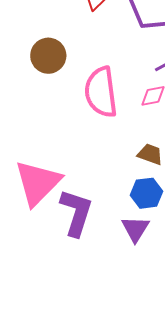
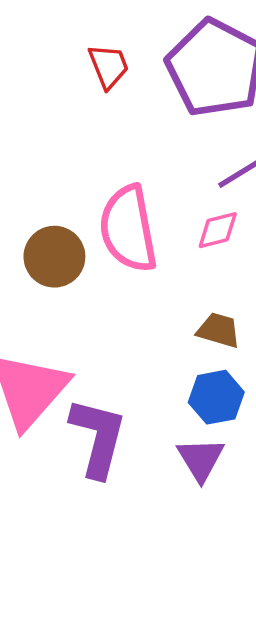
brown circle: (48, 56) -> (54, 257), moved

